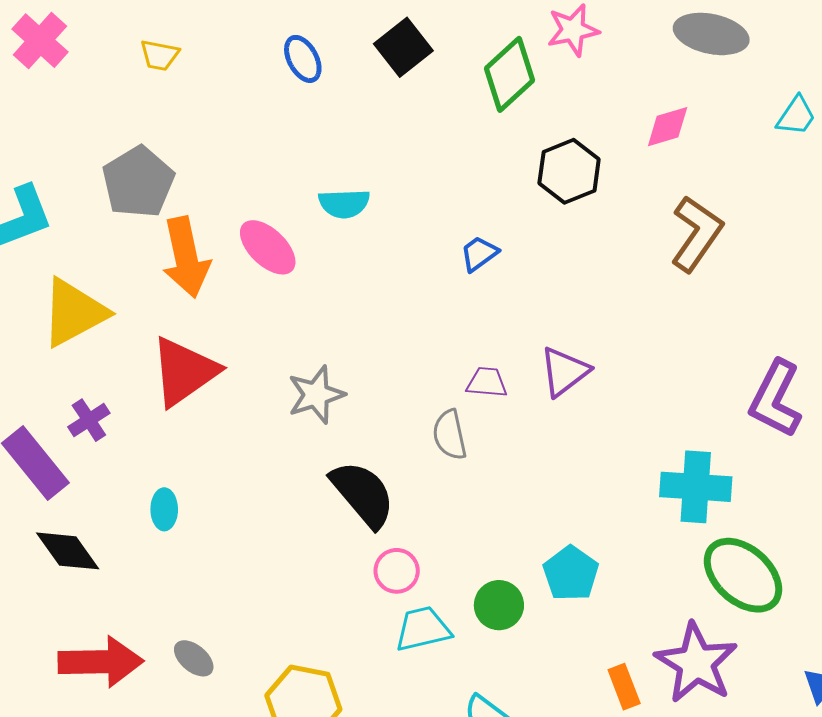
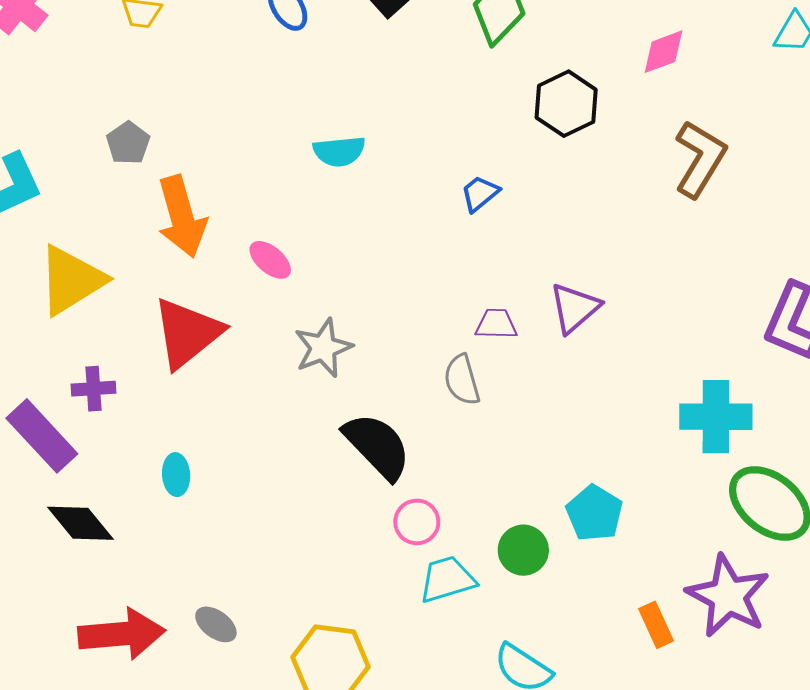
gray pentagon: (138, 182) -> (128, 143), size x0.6
pink ellipse: (268, 247) -> (270, 260), moved, size x0.7
purple cross: (89, 420) -> (93, 389), turned 33

